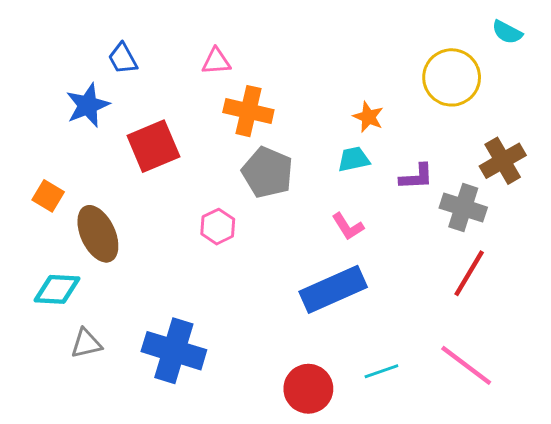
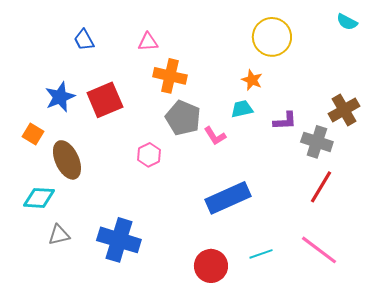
yellow circle: (452, 77) -> (272, 37), moved
blue star: (88, 105) -> (60, 97), moved
pink L-shape: (348, 227) -> (215, 136), moved

